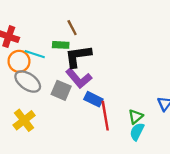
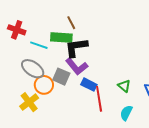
green rectangle: (61, 45) -> (61, 37), size x1.5
orange circle: (19, 61) -> (44, 85), moved
green triangle: (136, 117) -> (124, 86), moved, turned -40

